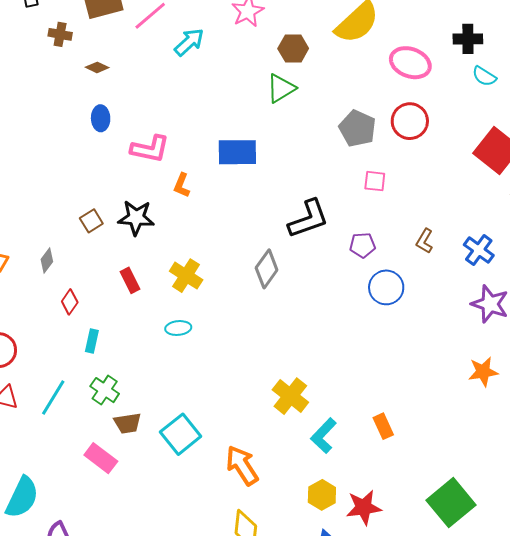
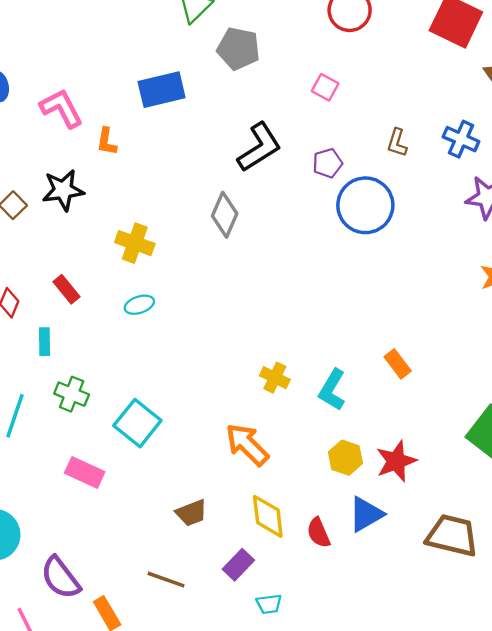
gray pentagon: (357, 128) -> (238, 49), moved
pink L-shape: (150, 149) -> (61, 108), turned -117
pink square: (375, 181) -> (325, 87), turned 35
red rectangle: (130, 280) -> (67, 289), moved
blue circle: (386, 287) -> (365, 205), size x1.4
yellow cross: (290, 396) -> (275, 378), moved, size x0.7
brown trapezoid: (128, 423) -> (191, 513), moved
cyan square: (181, 434) -> (137, 423), moved

